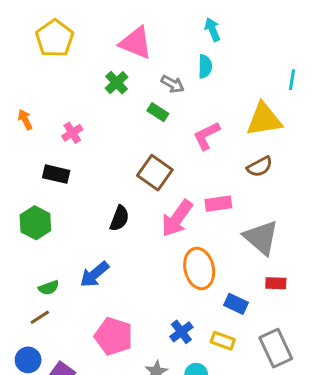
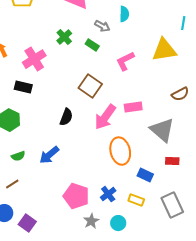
green cross: (117, 83) -> (64, 37), moved
pink cross: (72, 133) -> (34, 59), size x1.6
brown semicircle: (260, 167) -> (180, 94), moved
green semicircle: (49, 288) -> (18, 156), moved
pink pentagon: (114, 336) -> (76, 196), moved

